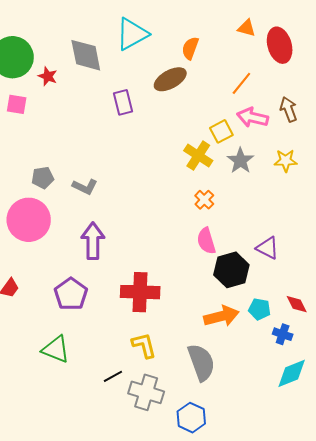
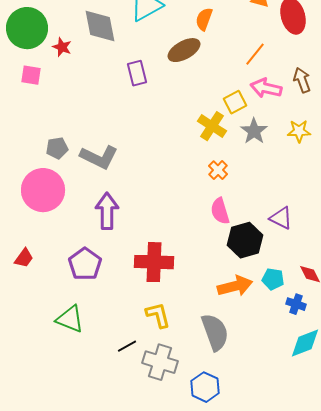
gray L-shape: (85, 187) -> (99, 157), size x1.5

